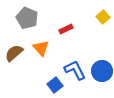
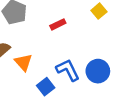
orange triangle: (41, 48) -> (23, 62), moved

